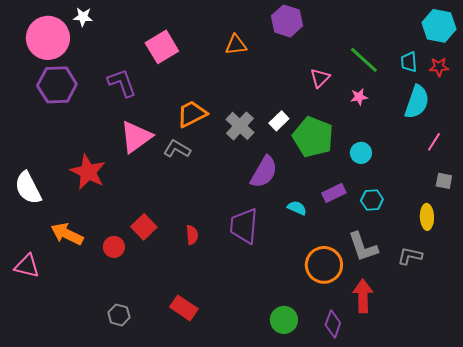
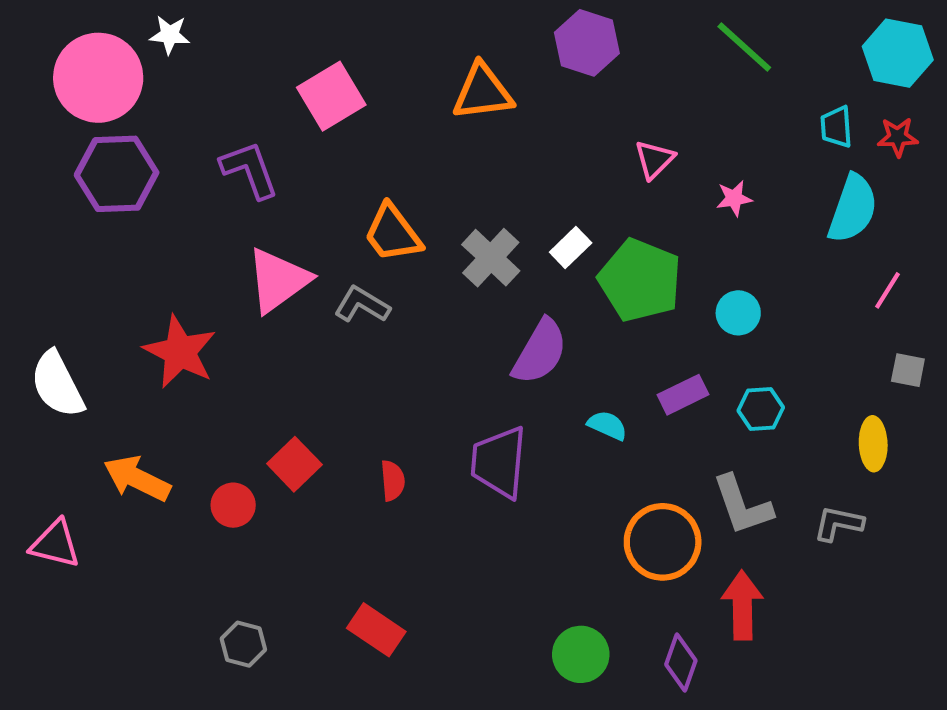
orange triangle: (236, 45) -> (483, 92), size x1.4
green line: (364, 60) -> (744, 47), moved
orange trapezoid: (192, 114) -> (393, 233), turned -100

